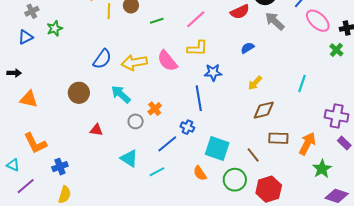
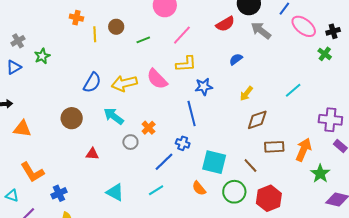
cyan line: (302, 83) -> (293, 90), turned 36
cyan triangle: (129, 158) -> (115, 192), moved

